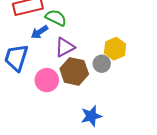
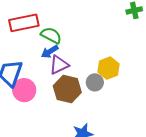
blue arrow: (39, 32) -> (50, 52), moved
pink circle: (47, 80) -> (24, 90), moved

